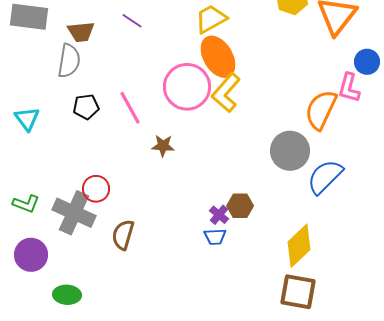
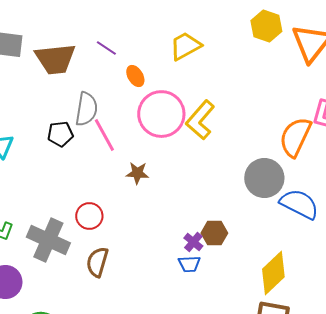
brown trapezoid: (81, 32) -> (55, 59), size x1.5
orange ellipse: (218, 57) -> (135, 76), moved, size x0.5
gray semicircle: (69, 61) -> (86, 109), moved
blue semicircle: (325, 177) -> (299, 204), turned 72
red circle: (96, 189) -> (89, 216), moved

